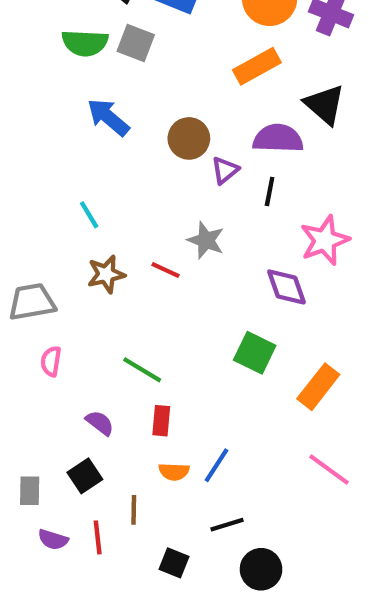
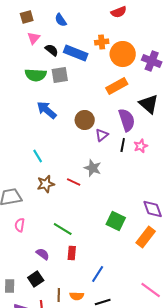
gray square: (136, 43) -> (60, 75), turned -30
purple semicircle: (278, 138) -> (127, 120), turned 70
pink star: (325, 240) -> (141, 146), moved, size x0.6
purple diamond: (286, 287) -> (153, 209), moved
pink line: (329, 470) -> (151, 290), moved
orange semicircle: (174, 472) -> (77, 296), moved

